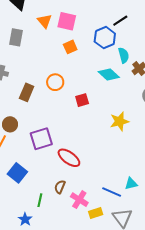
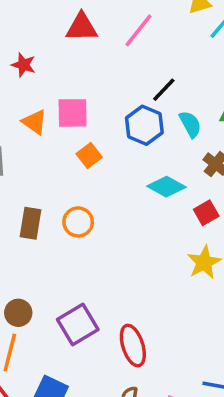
cyan semicircle: (124, 55) -> (190, 124), moved
brown rectangle: (27, 92) -> (30, 223), moved
red square: (82, 100) -> (206, 213), moved
red ellipse: (69, 158) -> (133, 346), turned 50

